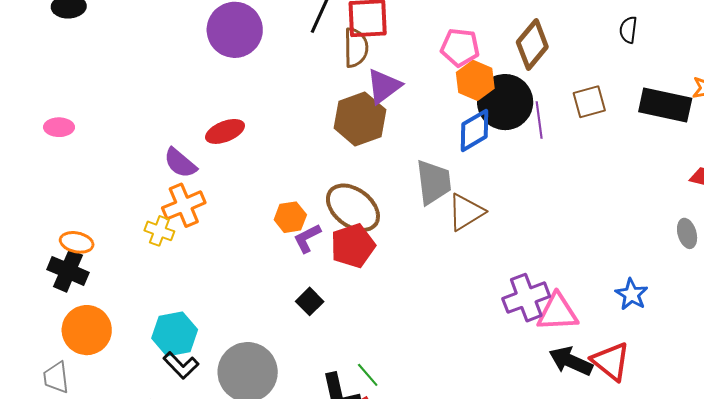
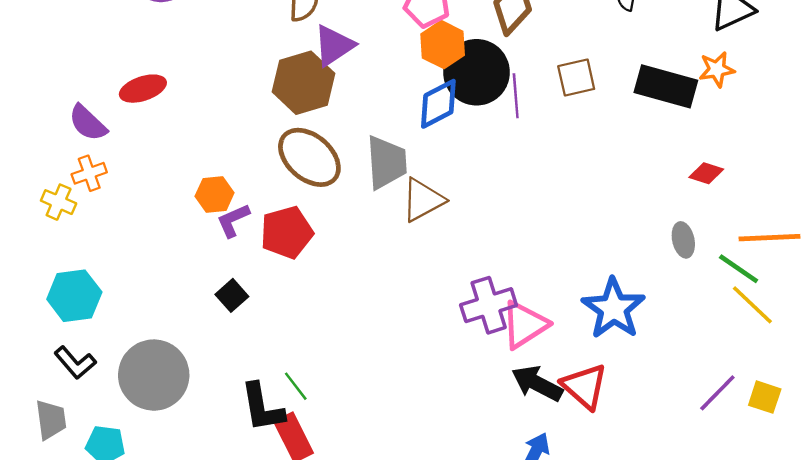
orange cross: (184, 205) -> (89, 173), size x0.7
brown ellipse: (353, 208) -> (309, 157), moved
blue star: (632, 294) -> (614, 308), size x1.6
pink triangle: (557, 312) -> (525, 325), turned -33
cyan hexagon: (175, 334) -> (74, 296), moved

